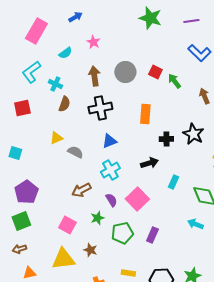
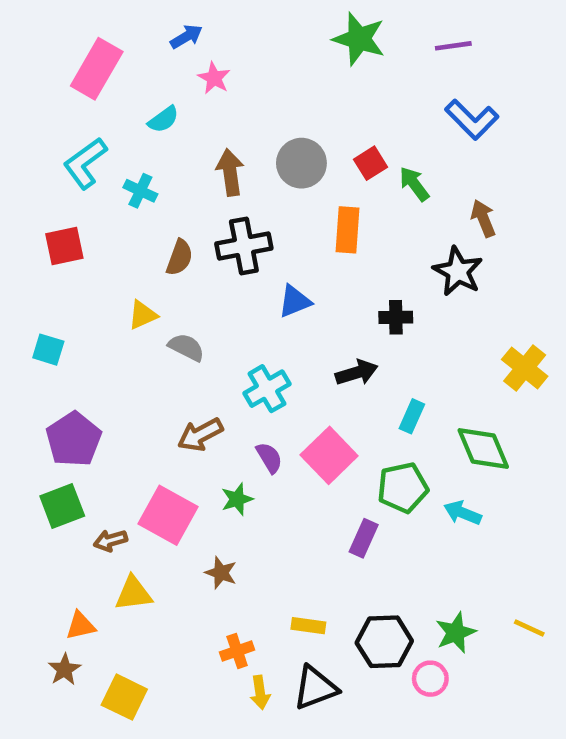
pink star: (93, 42) -> (214, 78), moved
red square: (155, 72) -> (370, 163), turned 32
brown semicircle: (64, 104) -> (179, 258), moved
orange rectangle: (145, 114) -> (347, 230), moved
black star: (193, 134) -> (458, 271), moved
blue triangle: (109, 141) -> (295, 301), moved
pink square: (67, 225) -> (168, 515), size x1.4
green pentagon: (122, 233) -> (403, 488), moved
brown arrow: (19, 249) -> (110, 541), moved
yellow triangle: (63, 259) -> (133, 593), moved, size x0.7

